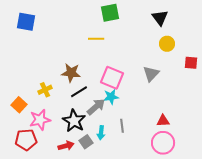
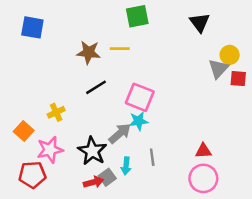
yellow circle: (167, 44) -> (230, 55), moved
brown star: (71, 73) -> (89, 52), moved
gray triangle: (151, 74) -> (218, 69), moved
black line: (79, 92) -> (96, 87), moved
red arrow: (66, 146) -> (94, 182), moved

